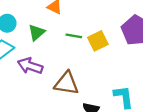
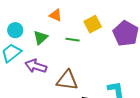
yellow square: (98, 41) -> (93, 24), moved

